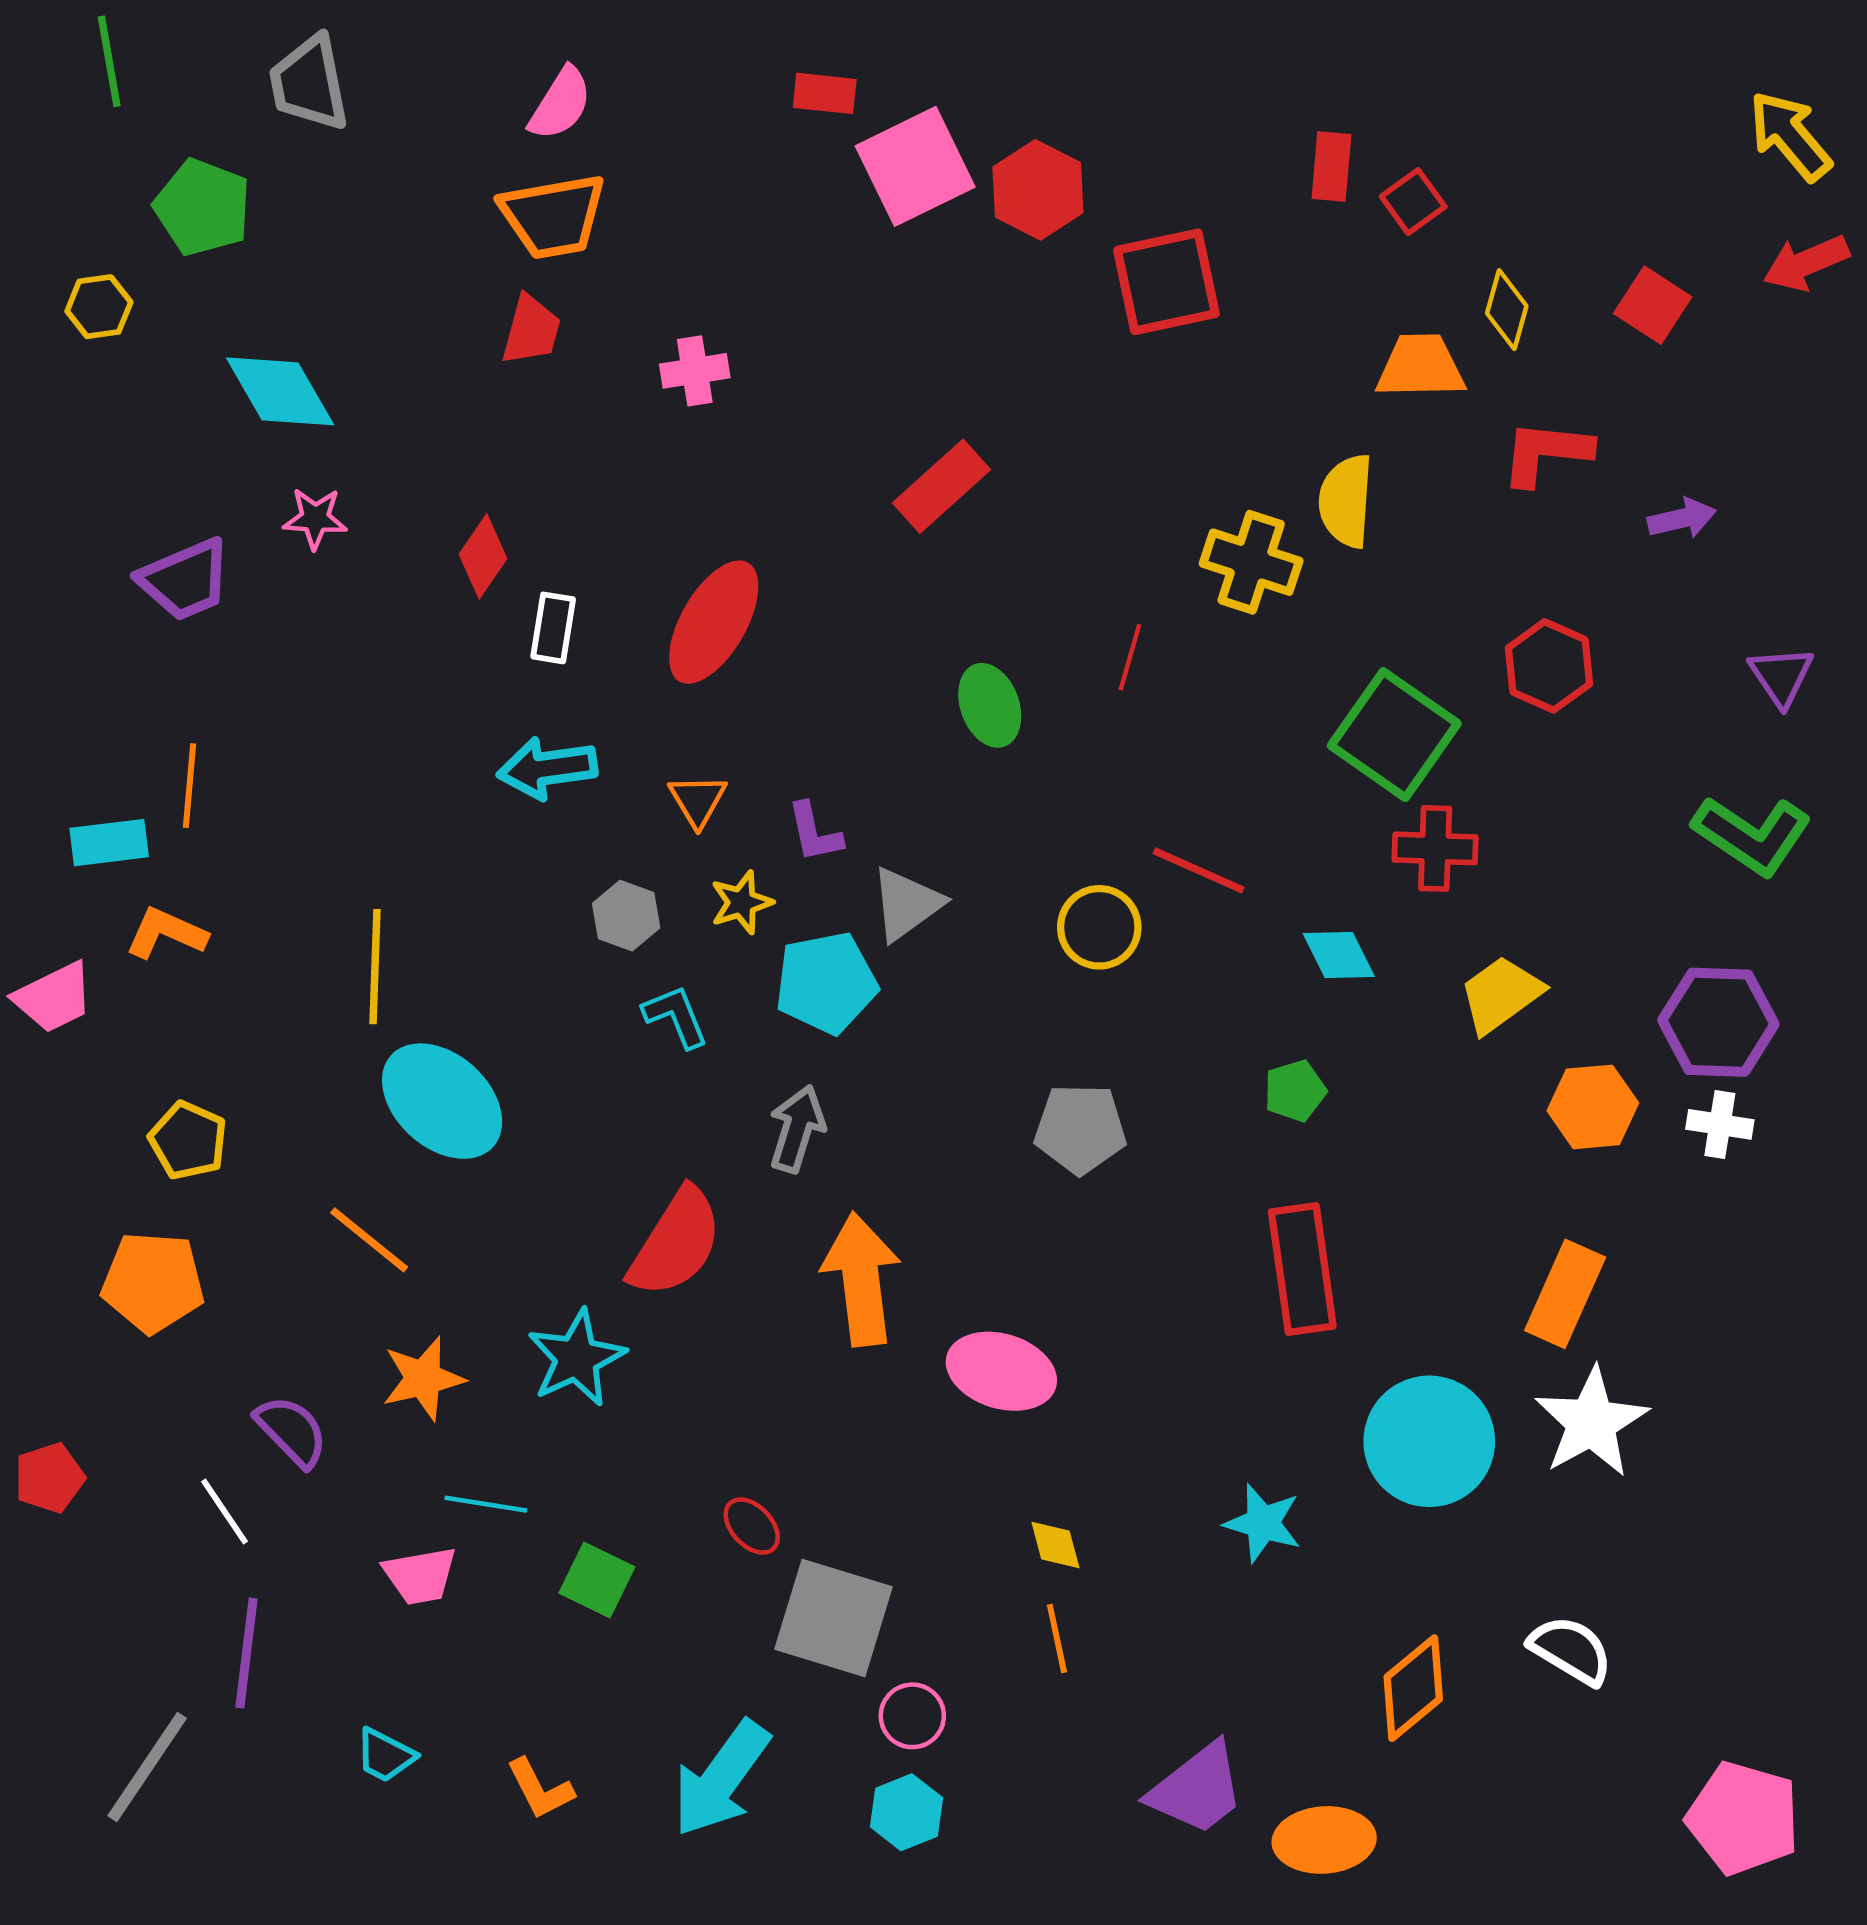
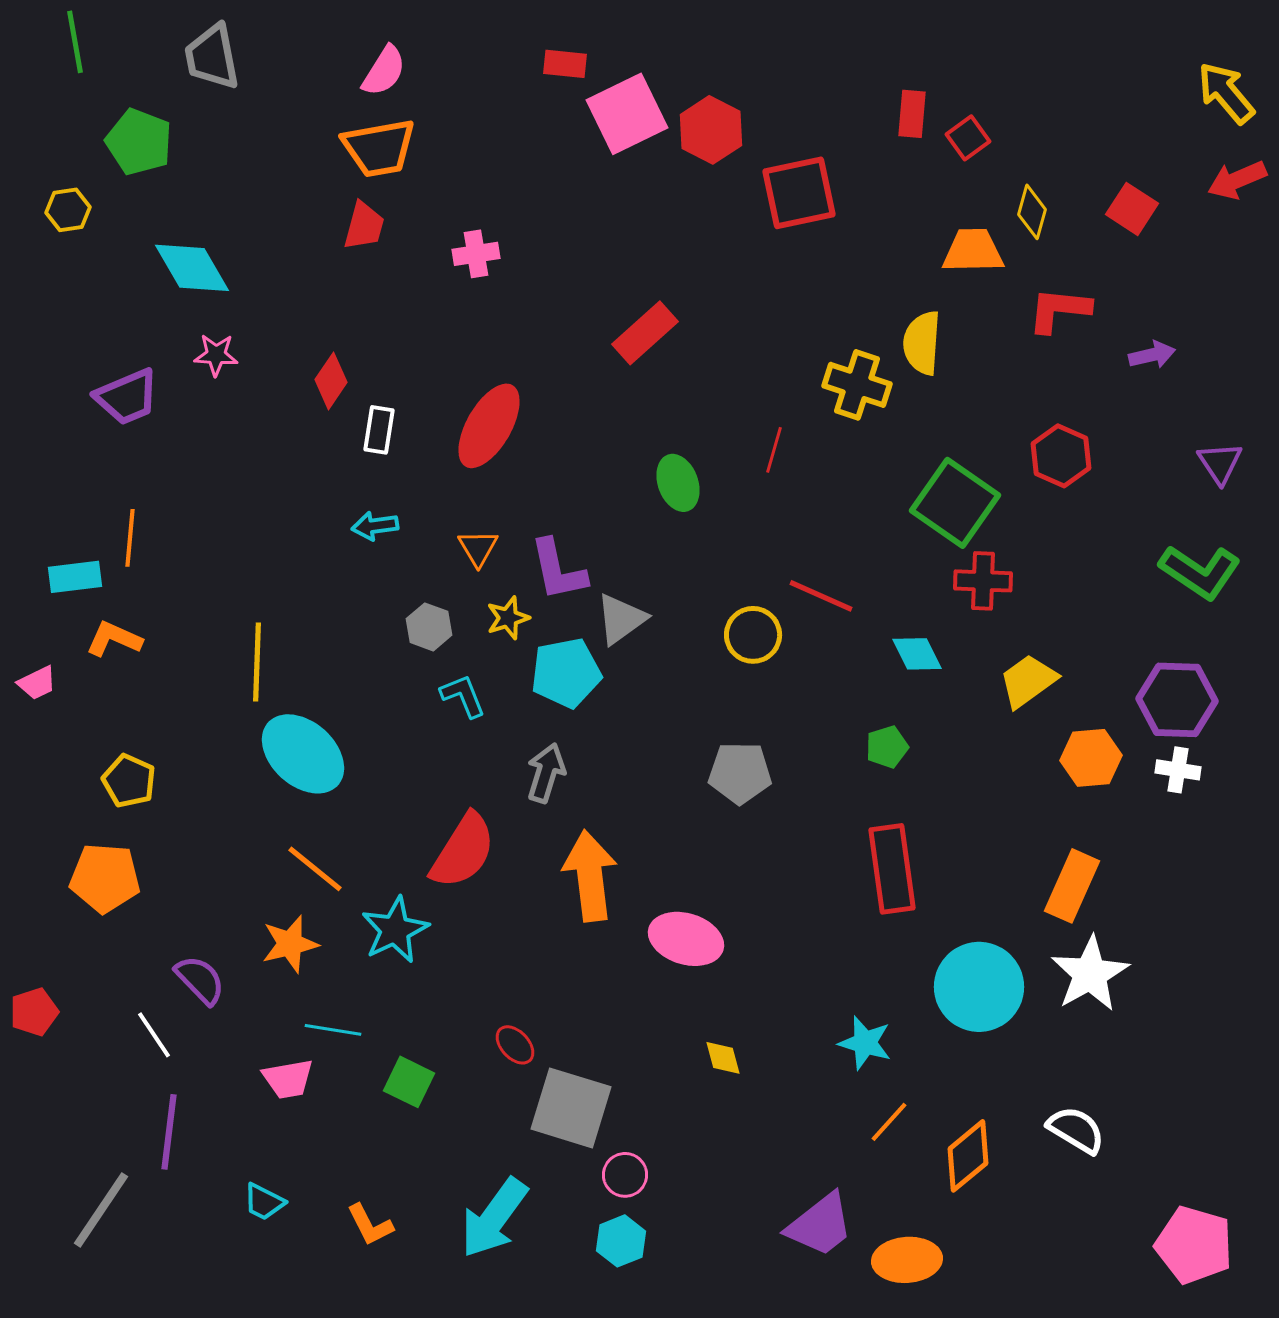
cyan arrow: (547, 768) -> (375, 526), size x0.7
purple L-shape: (814, 832) -> (558, 570), size x1.5
pink trapezoid: (54, 997) -> (37, 683), size x0.7
orange line: (369, 1240) -> (315, 869), moved
orange line: (1057, 1638) -> (889, 1122), moved, turned 54

